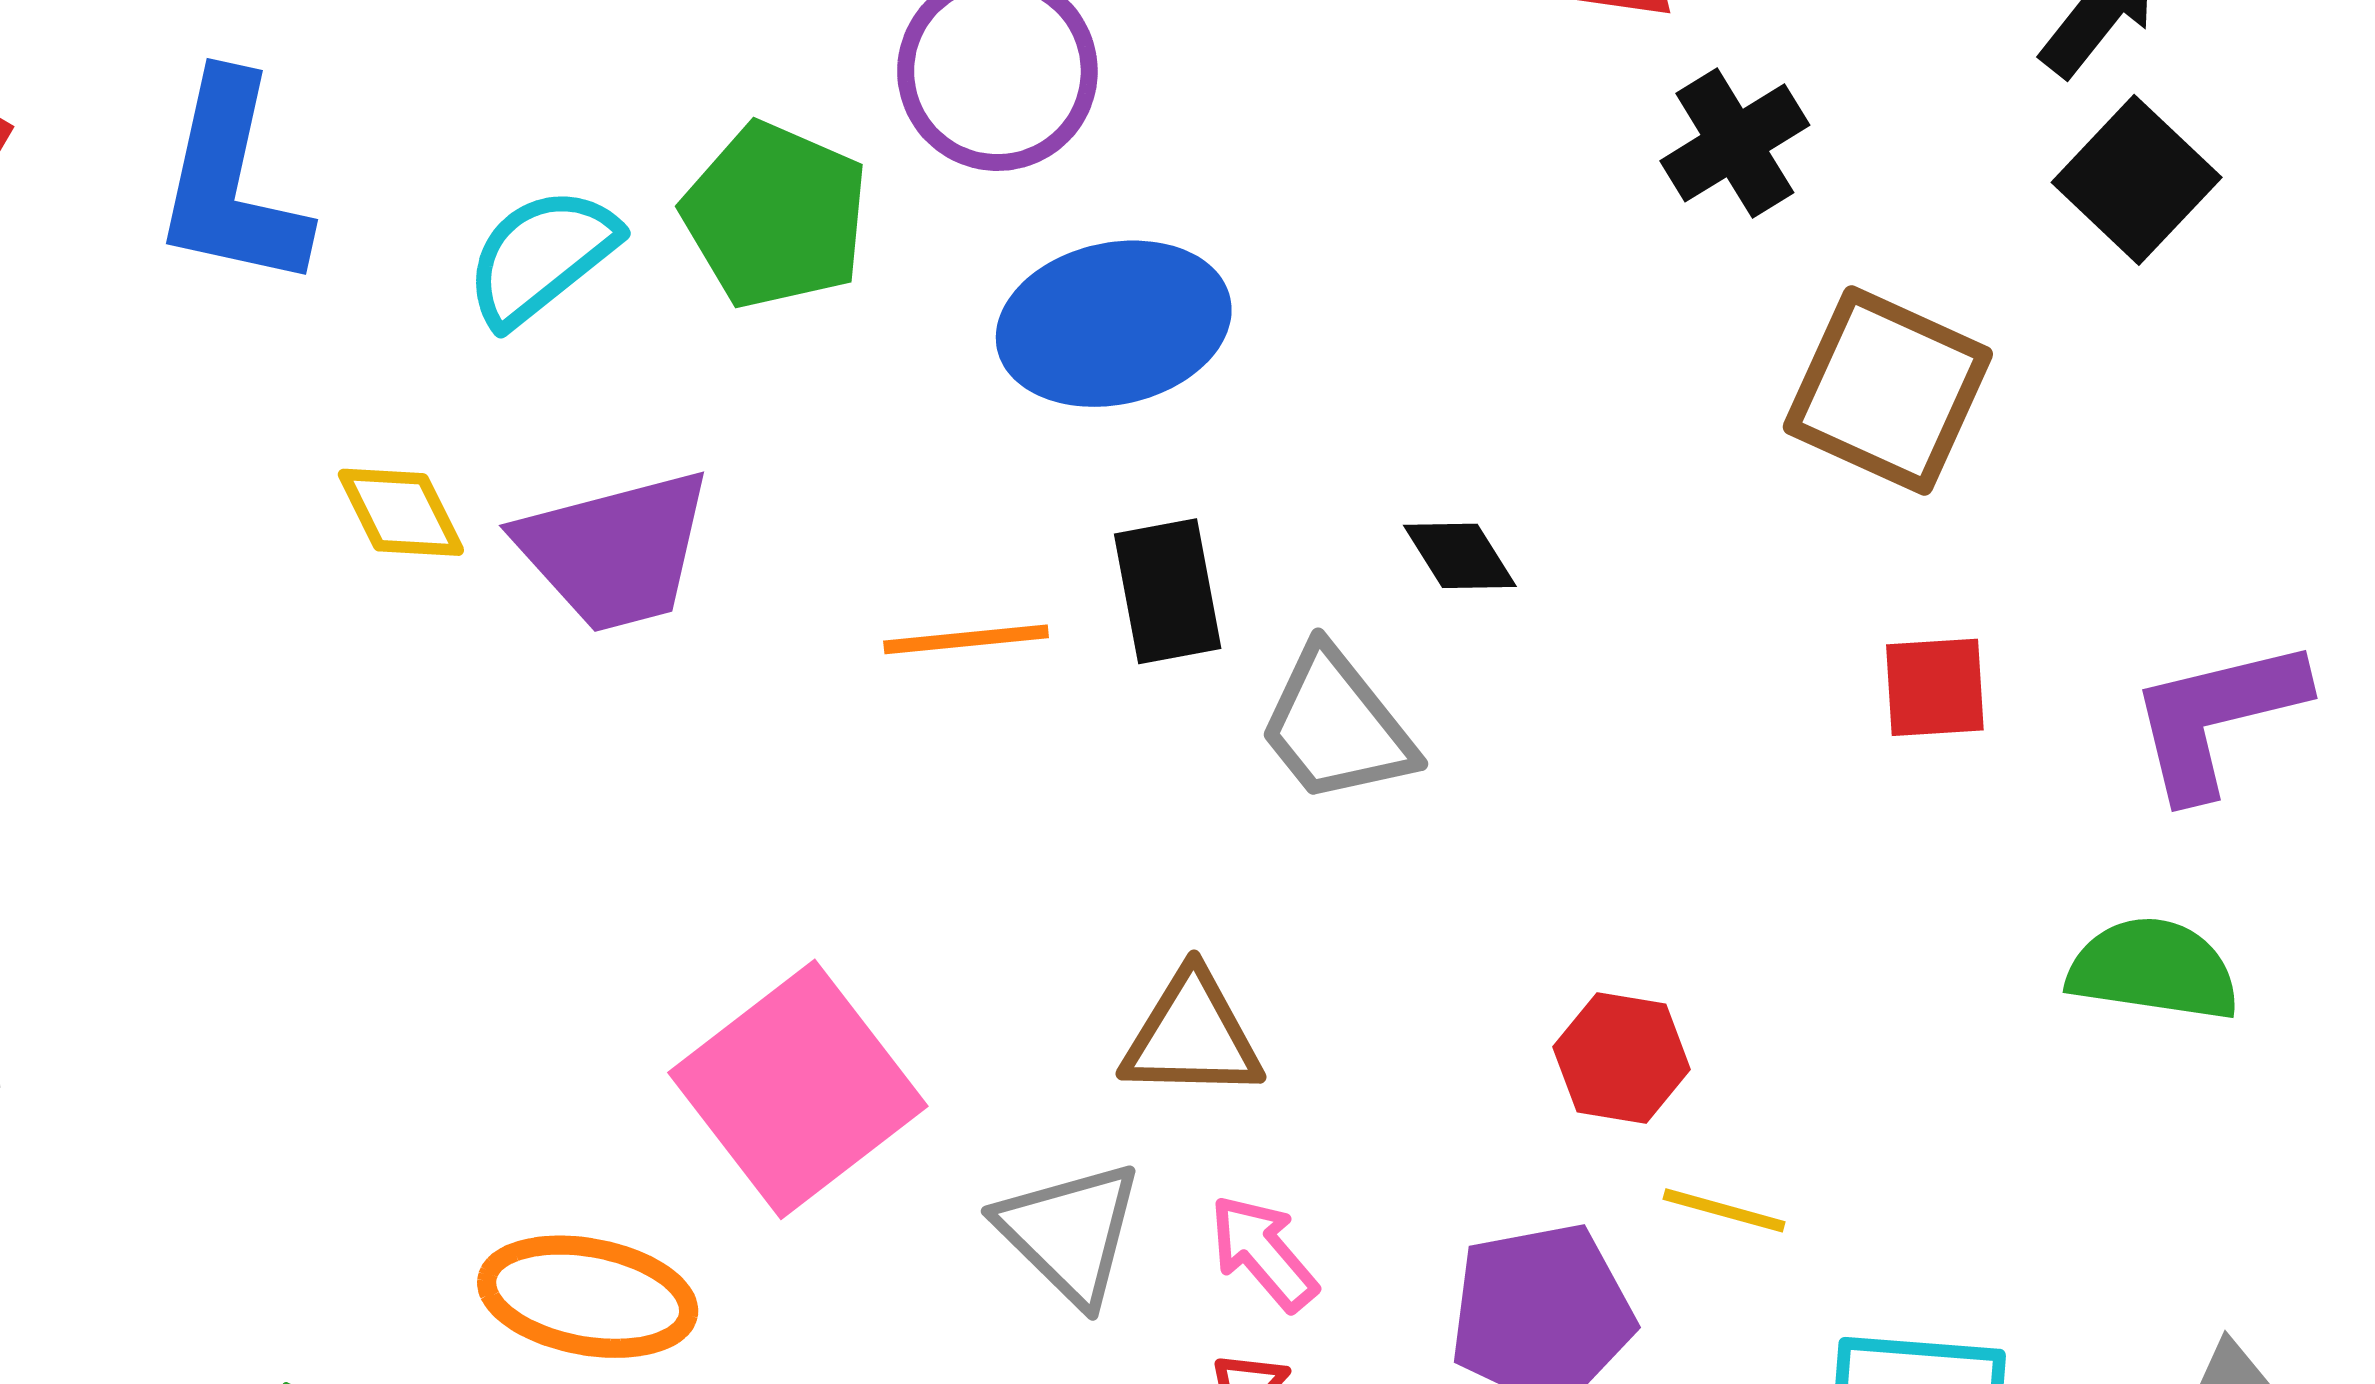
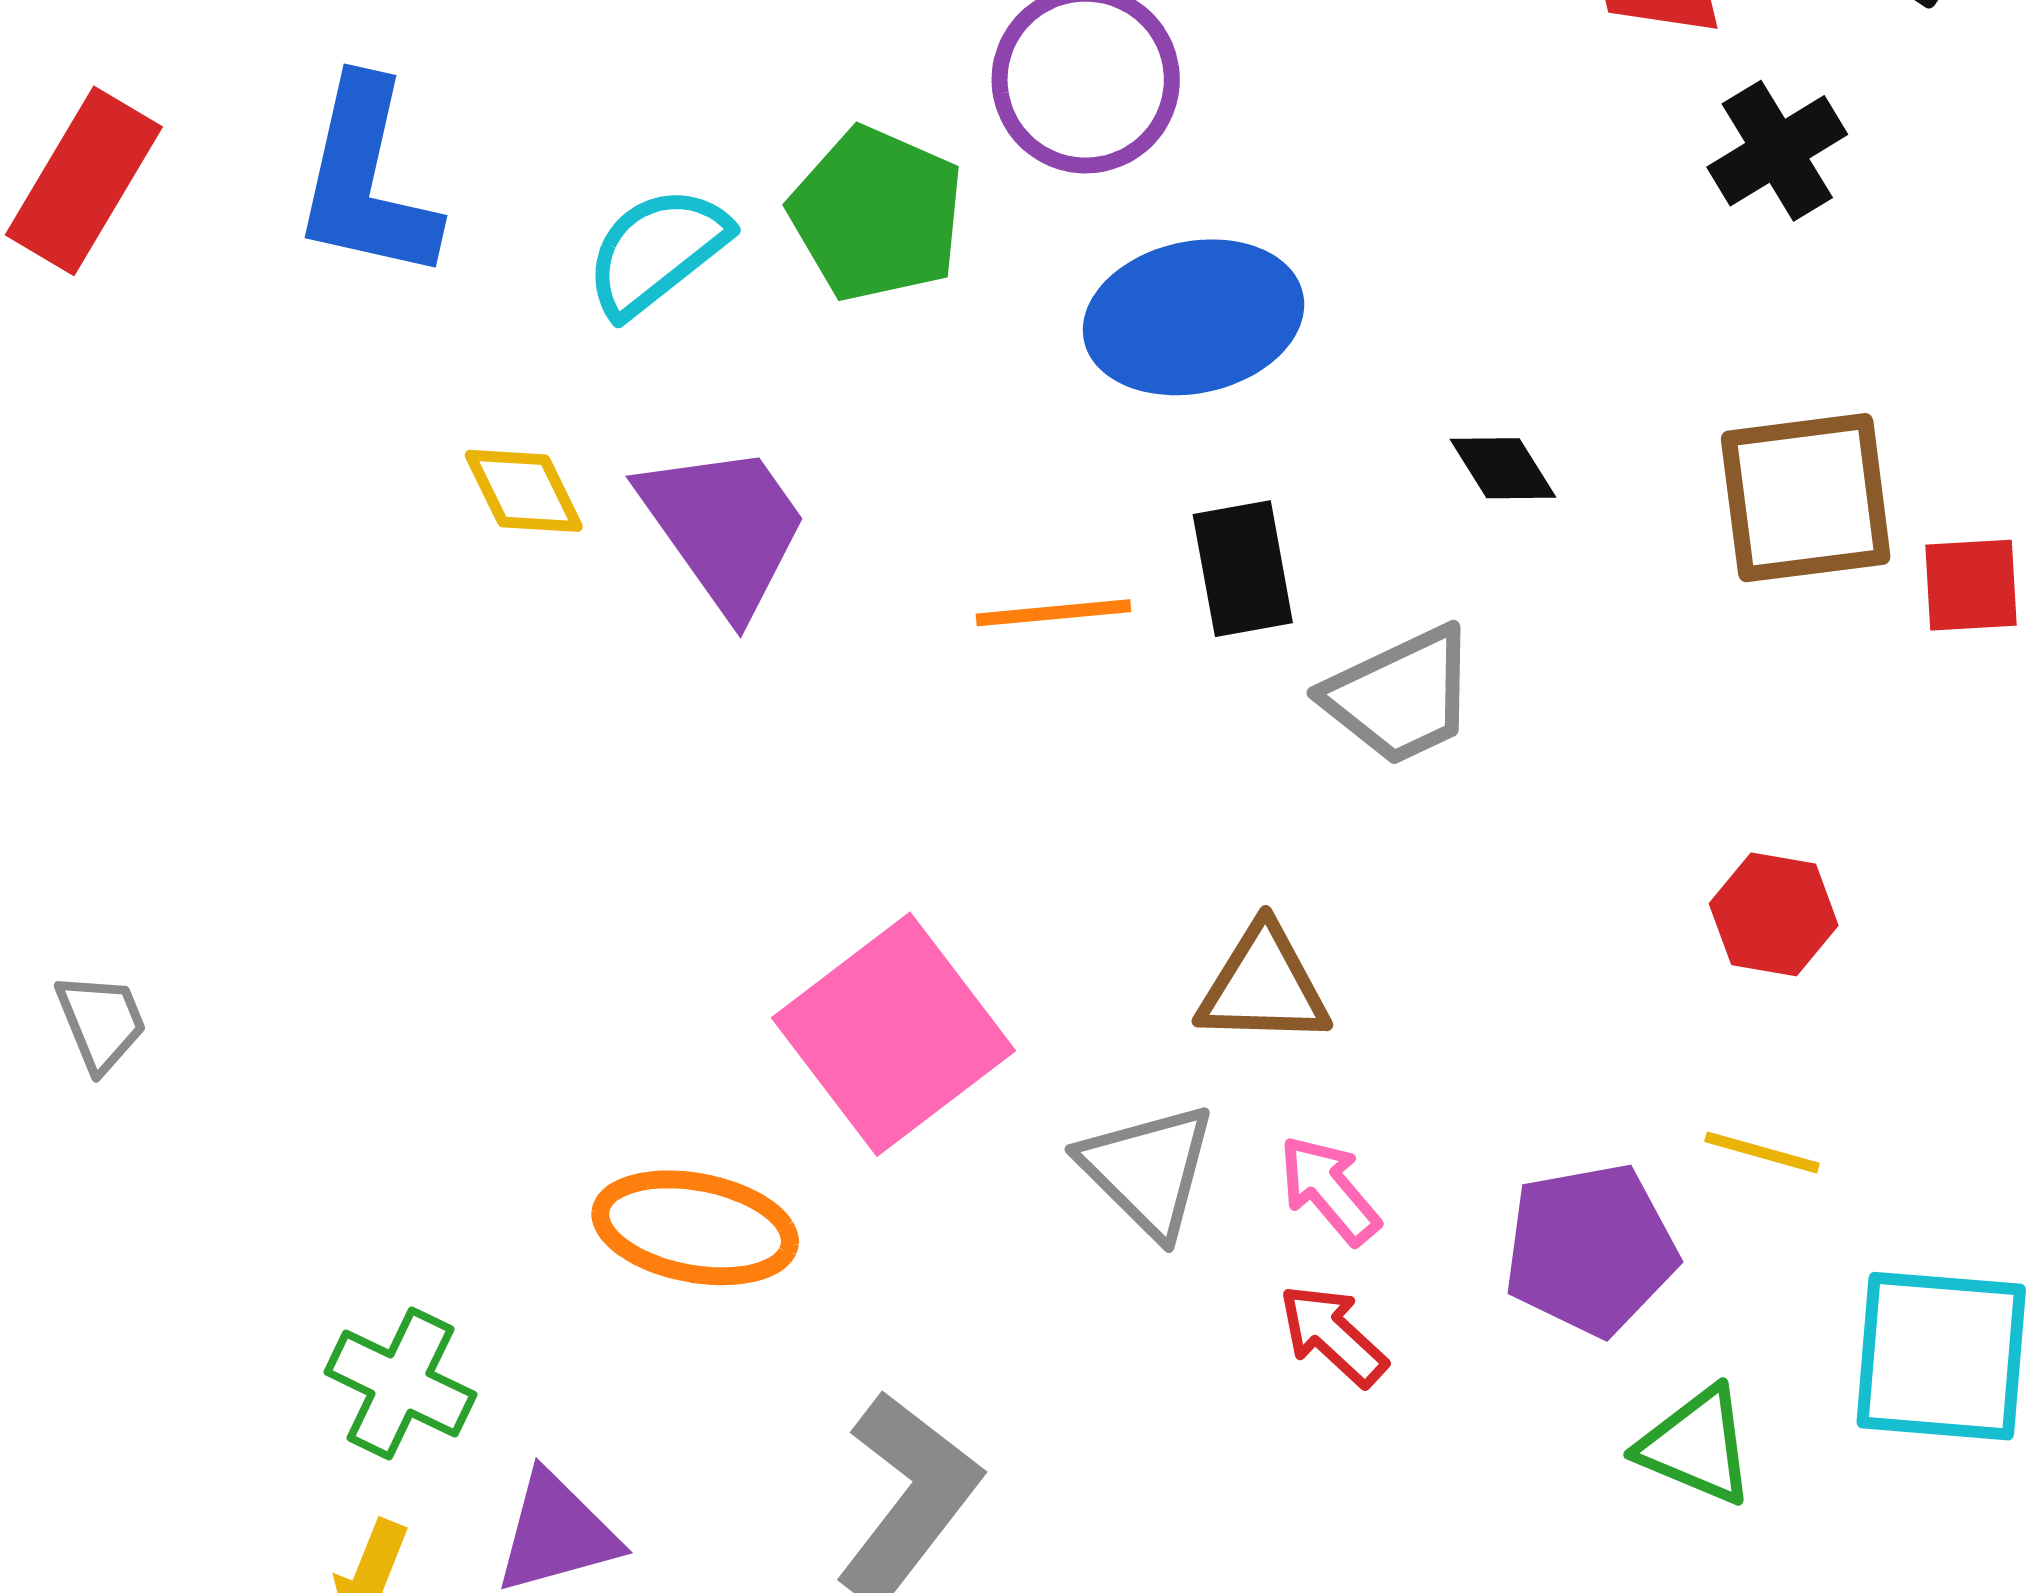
brown square: (1888, 390) -> (1806, 498), moved, turned -32
purple trapezoid: (615, 551) -> (724, 528), turned -111
black diamond: (1460, 556) -> (1503, 468), moved
red square: (1935, 687) -> (1971, 585), moved
gray trapezoid: (1336, 726) -> (1400, 696), turned -77
red hexagon: (1622, 1058) -> (1774, 914), moved

